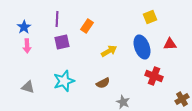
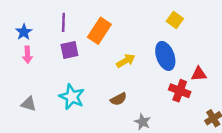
yellow square: (150, 17) -> (175, 20), turned -32
orange rectangle: (87, 26) -> (99, 31), size x1.5
red triangle: (170, 44) -> (199, 74), moved
cyan star: (64, 81) -> (72, 97), turned -30

